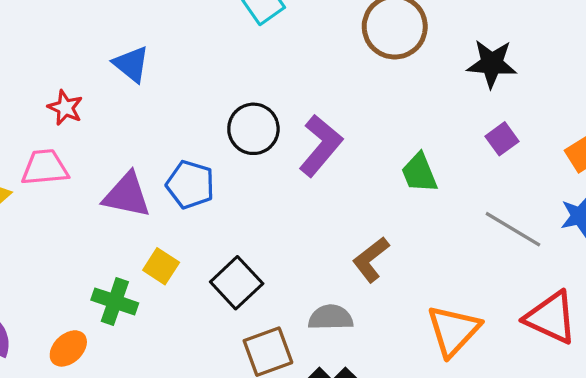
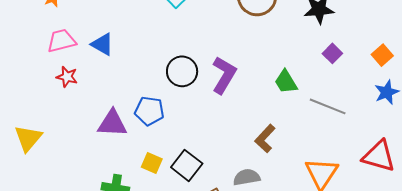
pink trapezoid: (45, 168) -> (61, 41), moved
gray line: (513, 229) -> (328, 106), moved
yellow square: (161, 266) -> (152, 163), moved

